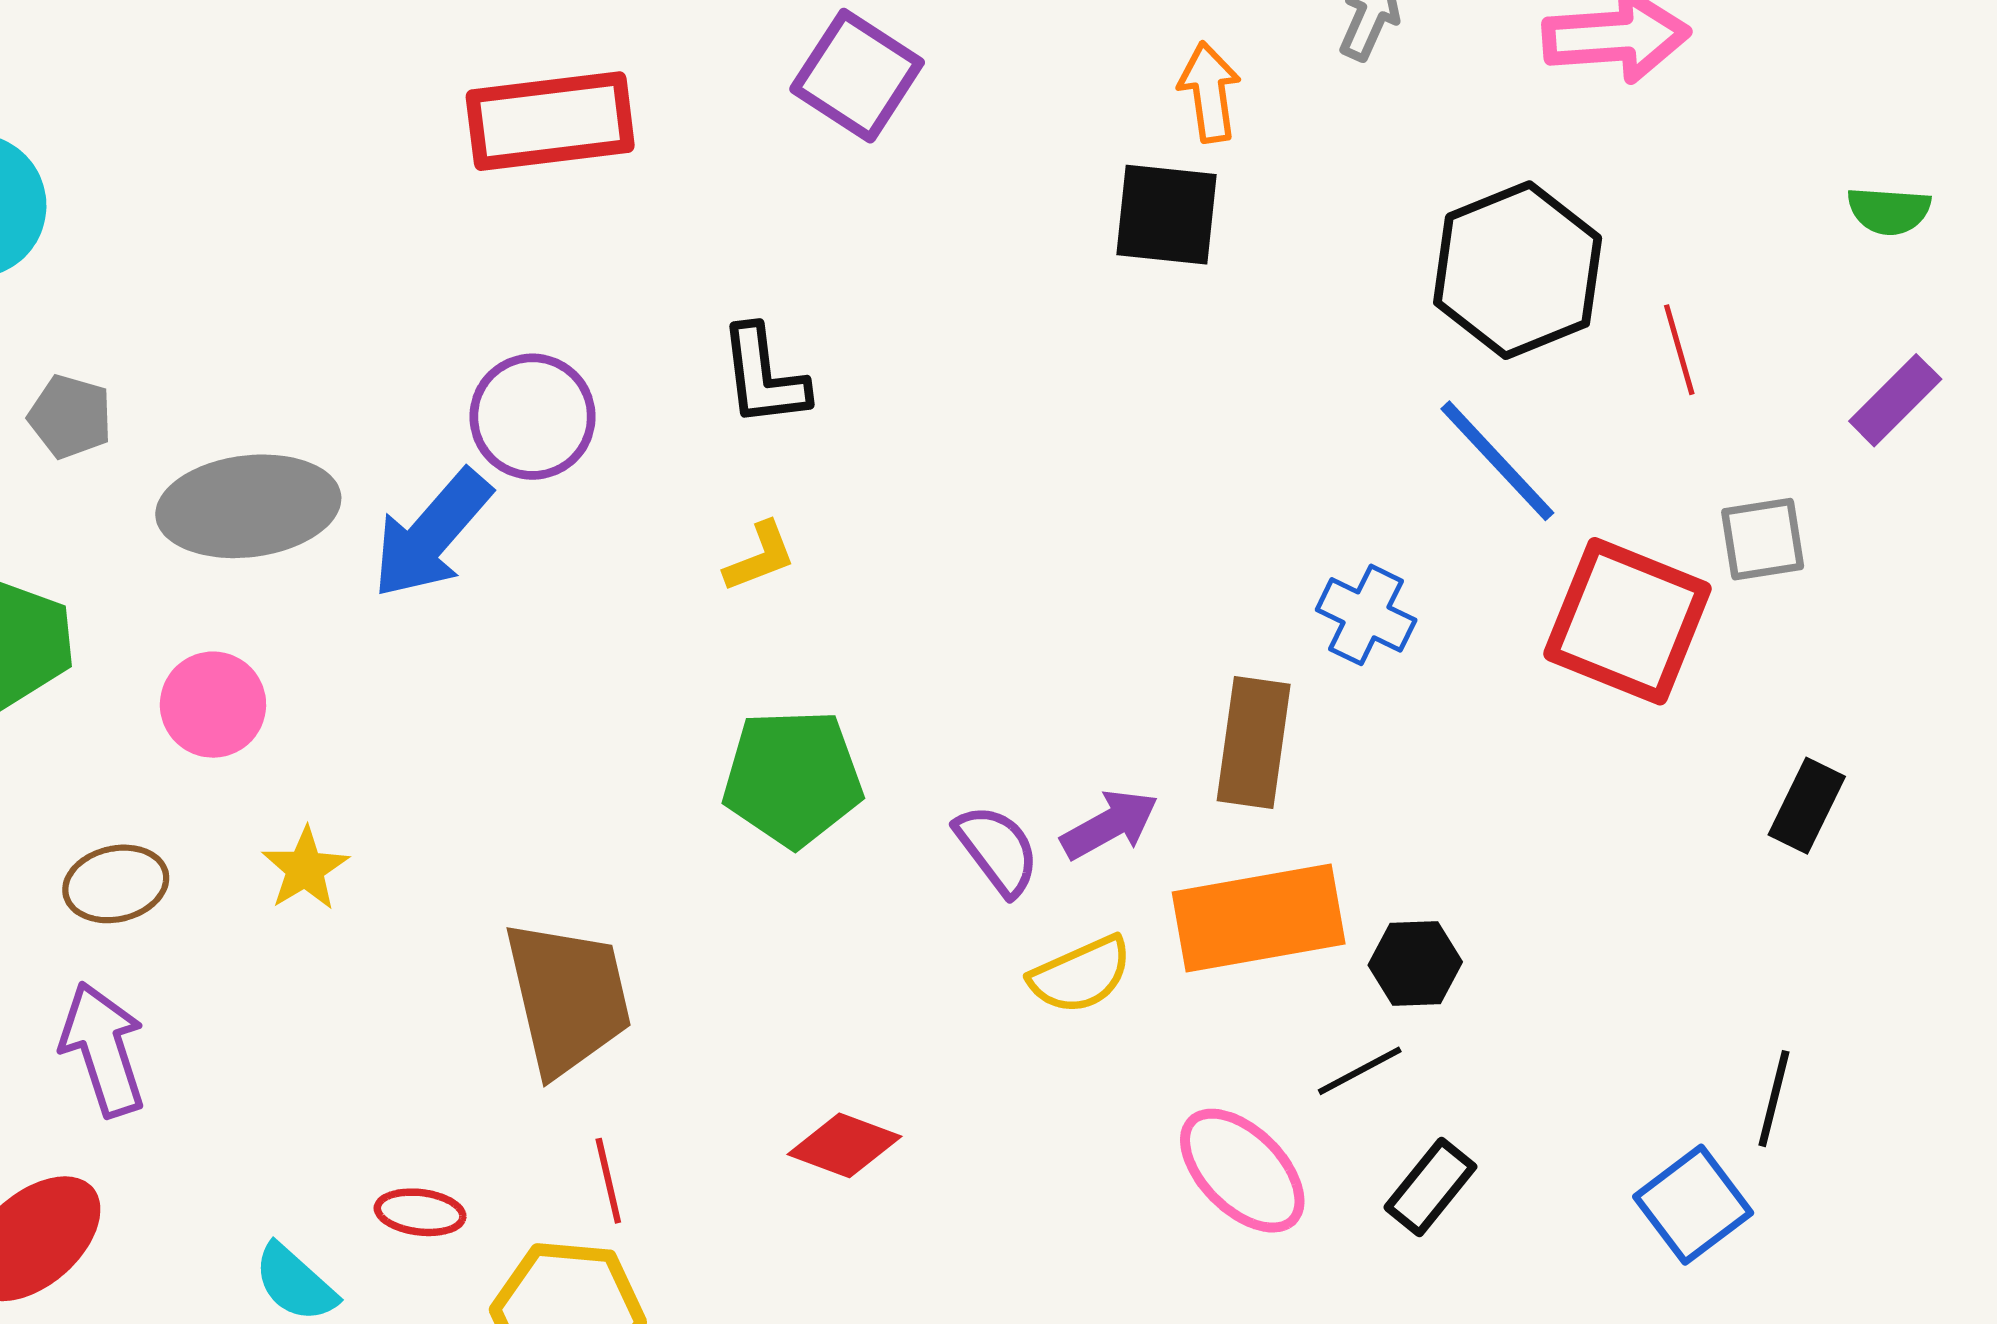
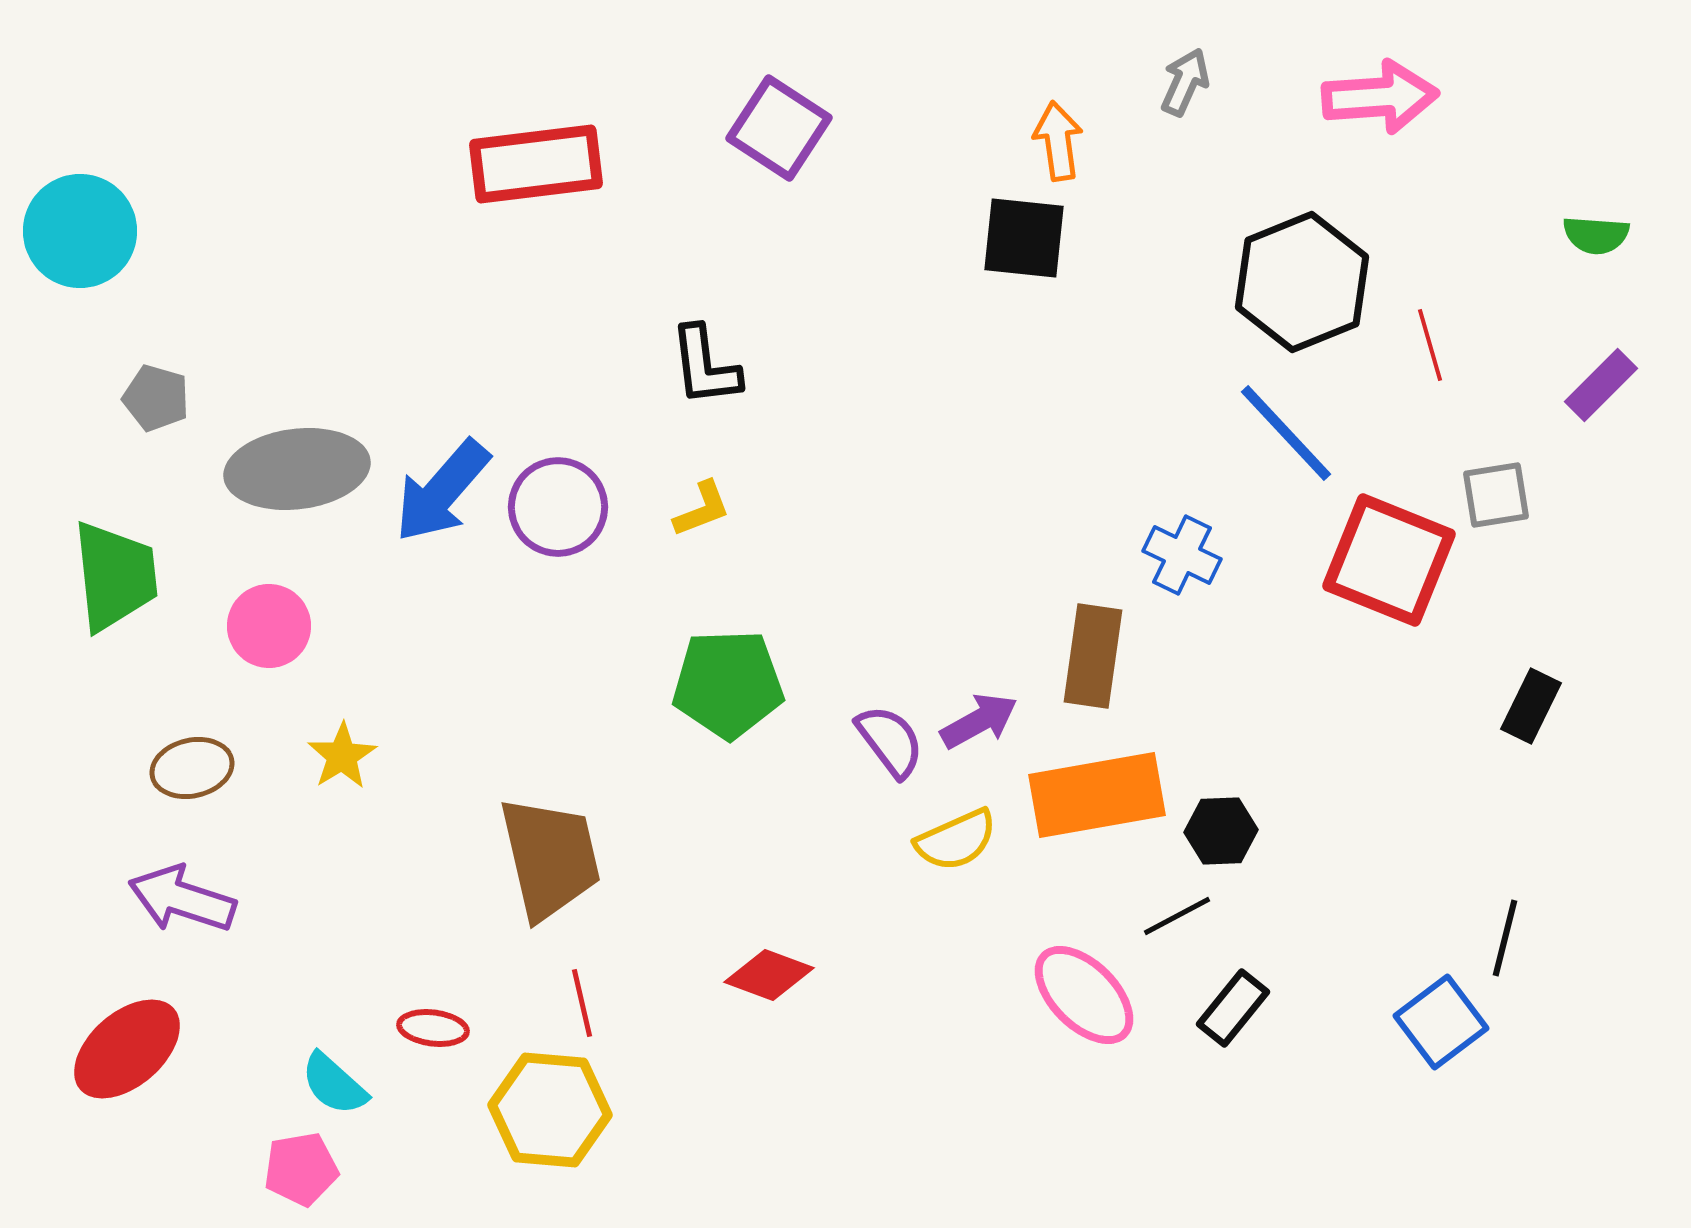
purple circle: (533, 417) -> (558, 507), moved
purple arrow: (103, 1049) -> (182, 899), turned -54

